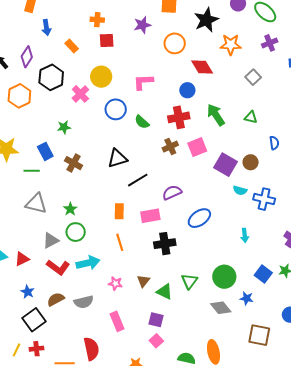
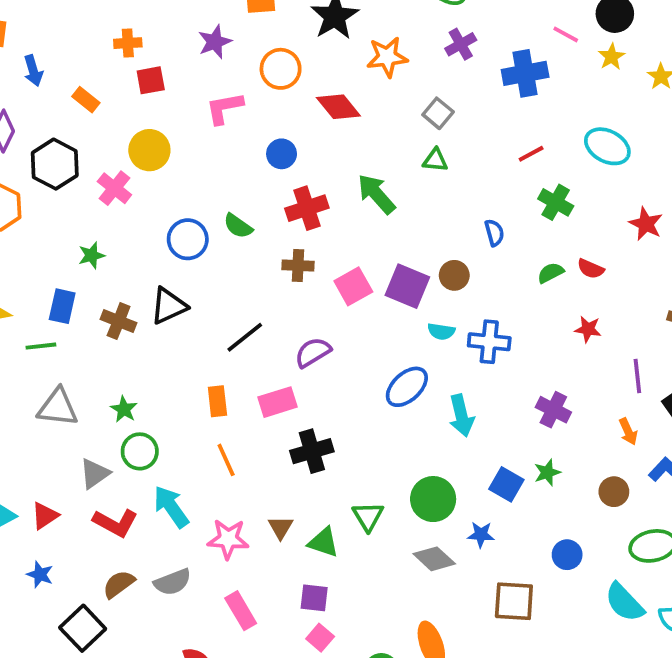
pink L-shape: (143, 82) -> (224, 108), moved
blue circle: (187, 90) -> (282, 154), moved
blue circle: (116, 109) -> (188, 239), moved
green triangle: (251, 117) -> (435, 160), moved
brown cross: (170, 147) -> (298, 266), turned 35
pink square: (197, 147) -> (353, 286), moved
blue rectangle: (45, 151) -> (62, 306), turned 48
black triangle: (117, 158) -> (169, 306), moved
blue ellipse: (199, 218) -> (407, 387), moved
cyan arrow: (245, 235) -> (461, 416), size x1.5
cyan arrow: (88, 263) -> (171, 507), turned -105
pink star: (115, 283) -> (228, 539), size x1.5
blue star: (28, 292) -> (40, 575), moved

